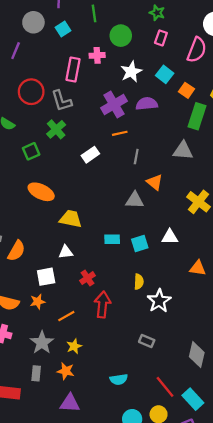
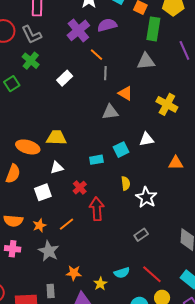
orange line: (120, 133) -> (97, 55), moved, turned 64
orange ellipse: (41, 192) -> (28, 147), moved
cyan rectangle: (112, 239) -> (96, 160), moved
orange star: (38, 302) -> (39, 225), moved
gray rectangle: (147, 341) -> (141, 235), turned -48
yellow star: (74, 346) -> (100, 284), moved
gray rectangle: (36, 373) -> (51, 291), moved
red line: (165, 387) -> (152, 274), moved

